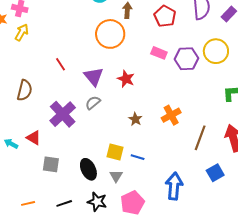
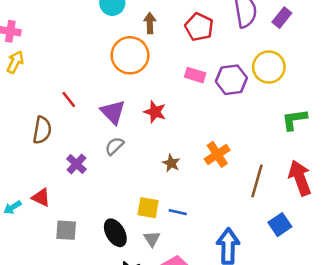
brown semicircle: (25, 90) -> (42, 130), moved
purple cross: (63, 114) -> (77, 164), size x0.6
cyan arrow: (11, 144) -> (12, 207), turned -56

